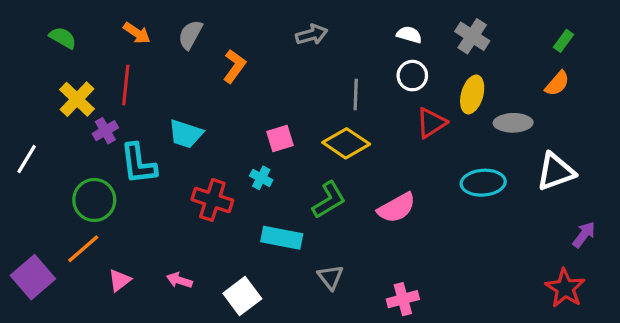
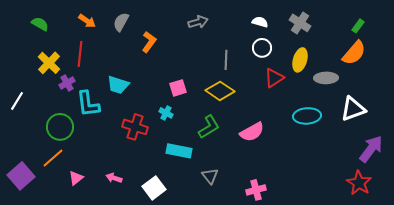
orange semicircle: (557, 83) -> (354, 53), size x1.5
purple arrow: (584, 235) -> (371, 149), size x1.6

